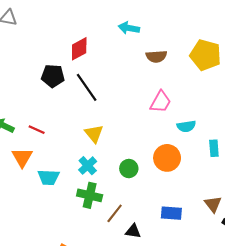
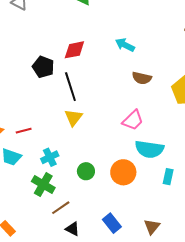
cyan semicircle: (186, 126) -> (149, 149), size x1.6
red line: (37, 130) -> (24, 131), moved, turned -56
yellow triangle: (94, 134) -> (73, 118), moved
blue rectangle: (171, 213) -> (112, 223), turned 30

